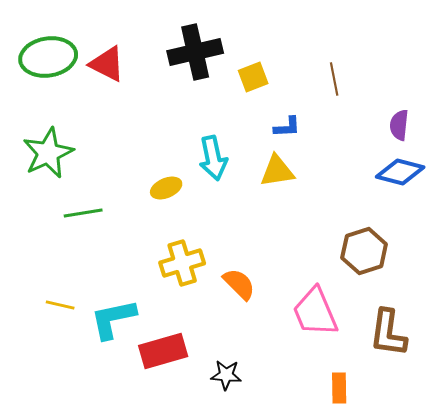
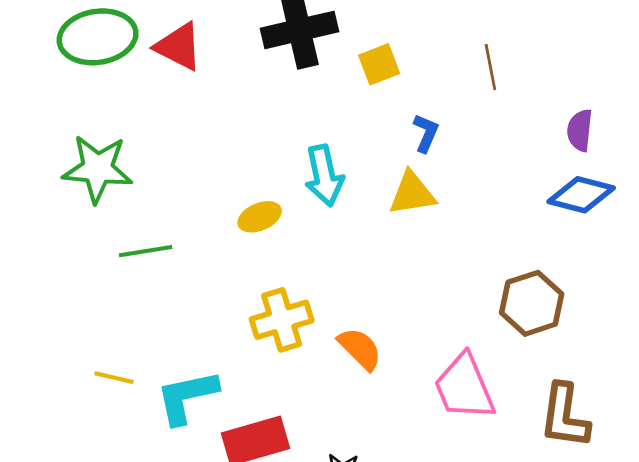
blue L-shape: (287, 127) -> (426, 133), turned -64
green star: (48, 153) -> (98, 169), turned 30

